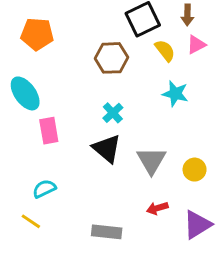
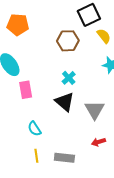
cyan semicircle: (44, 189) -> (35, 129), moved, turned -98
yellow line: (31, 221) -> (36, 156), moved, turned 48

